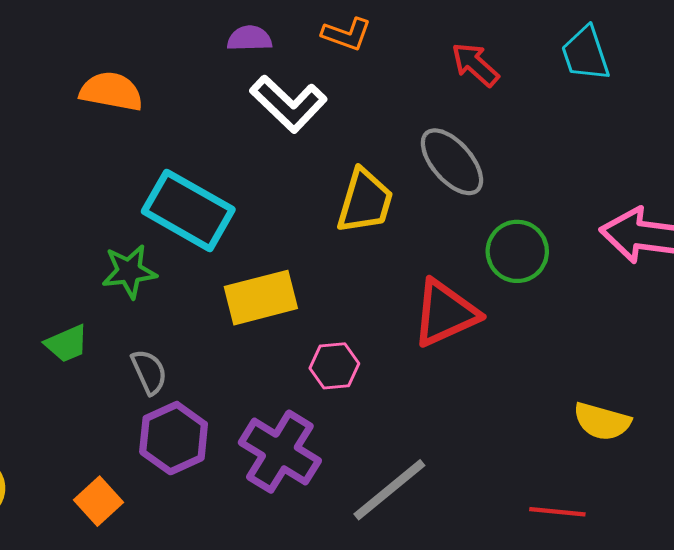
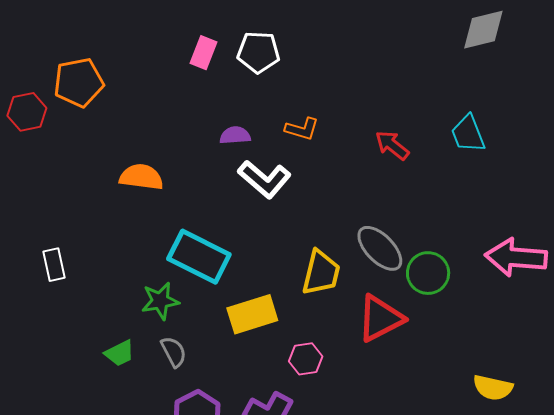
gray ellipse: (452, 162) -> (380, 248), moved
yellow trapezoid: (365, 201) -> (321, 273), moved
gray semicircle: (149, 372) -> (174, 352), moved

